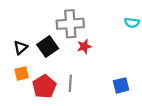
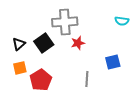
gray line: (70, 83) -> (87, 79), moved
blue square: (121, 85) -> (113, 62), moved

